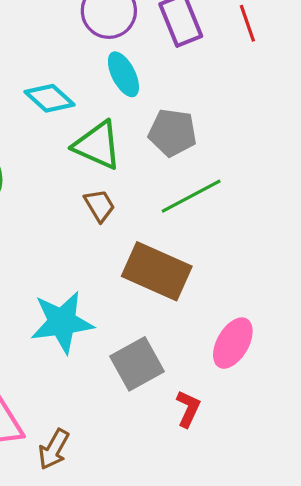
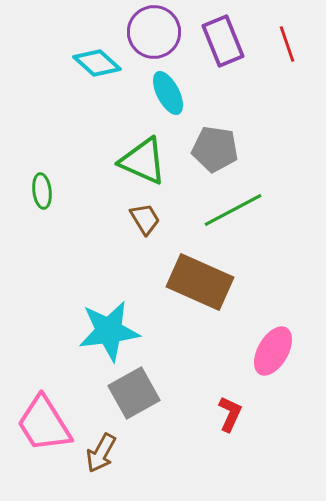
cyan diamond: (49, 98) -> (97, 63), moved
gray square: (137, 364) -> (134, 393), moved

